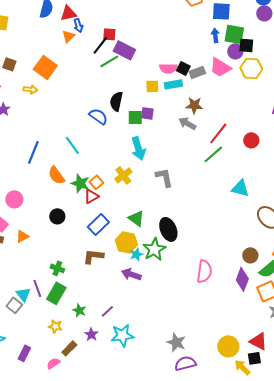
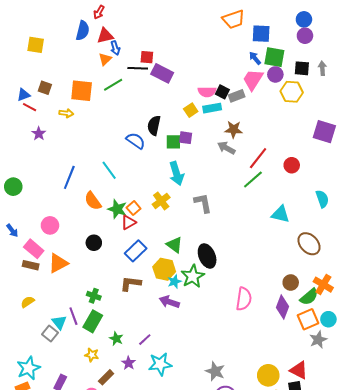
blue arrow: (215, 35) -> (255, 58), turned -32
black line: (100, 45) -> (138, 68), turned 54
black square: (246, 45) -> (302, 68), moved
green line: (109, 61) -> (113, 85), moved
orange square: (45, 67) -> (82, 91), turned -30
pink trapezoid: (220, 67) -> (253, 80), moved, turned 90
yellow square: (152, 86) -> (191, 110), turned -32
orange triangle: (22, 236) -> (58, 263), size x1.5

